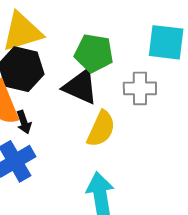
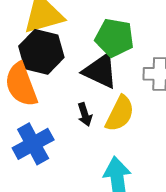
black arrow: (24, 122) -> (85, 114), moved

